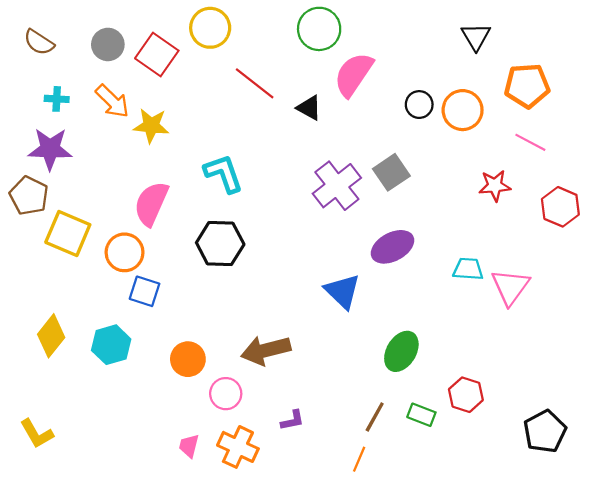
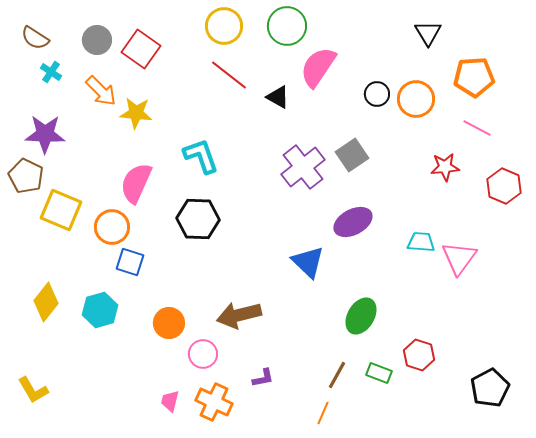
yellow circle: (210, 28) -> (224, 26), moved
cyan cross: (57, 99) -> (51, 72), moved, turned 30

